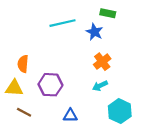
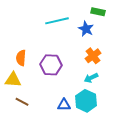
purple hexagon: (50, 85) -> (51, 65), moved
cyan hexagon: (120, 111) -> (86, 101), moved

